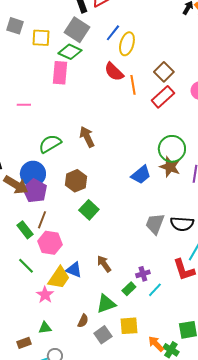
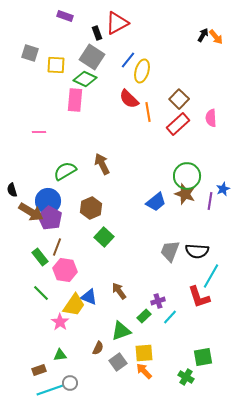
orange arrow: (156, 344) -> (144, 371), moved

